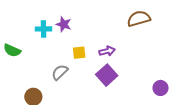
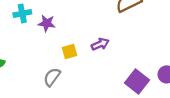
cyan cross: (44, 29) -> (22, 13), moved
purple square: (107, 75) -> (137, 82), moved

